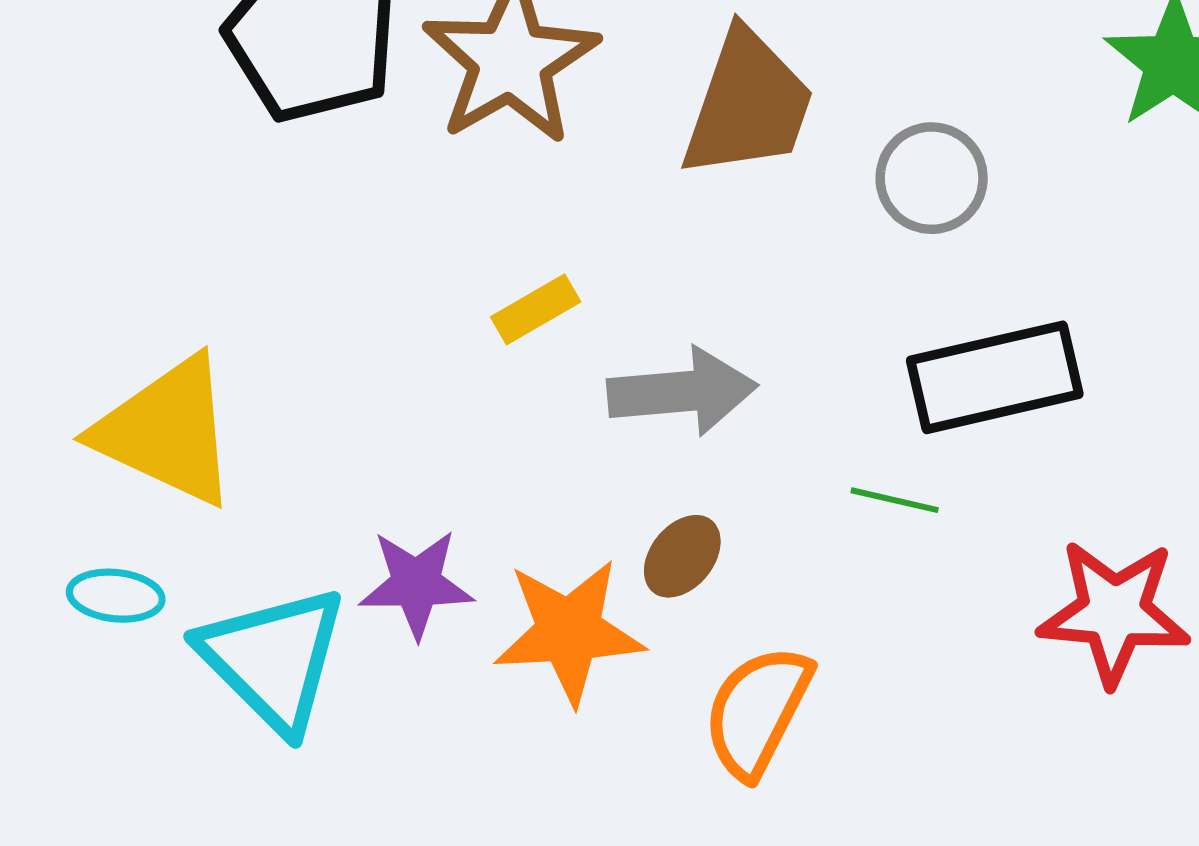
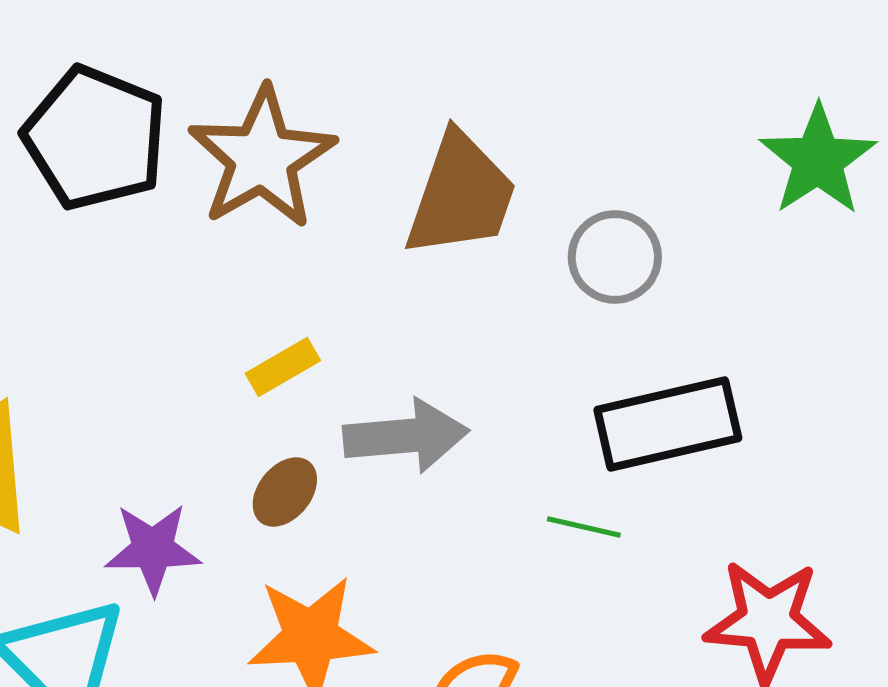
brown ellipse: (682, 556) -> (285, 492), moved
purple star: (416, 584) -> (153, 549), moved

